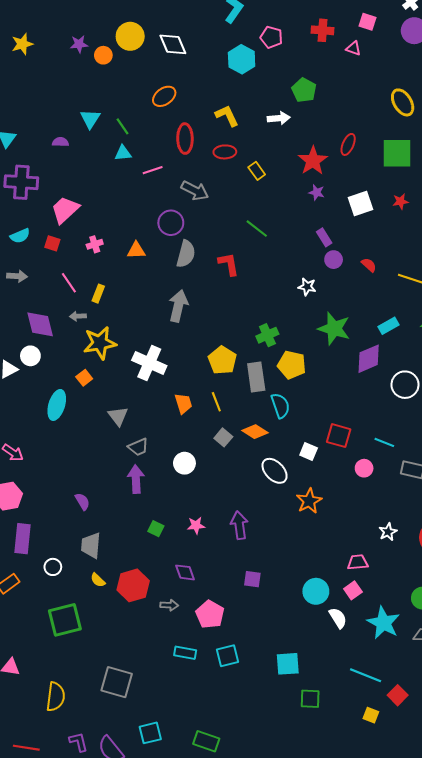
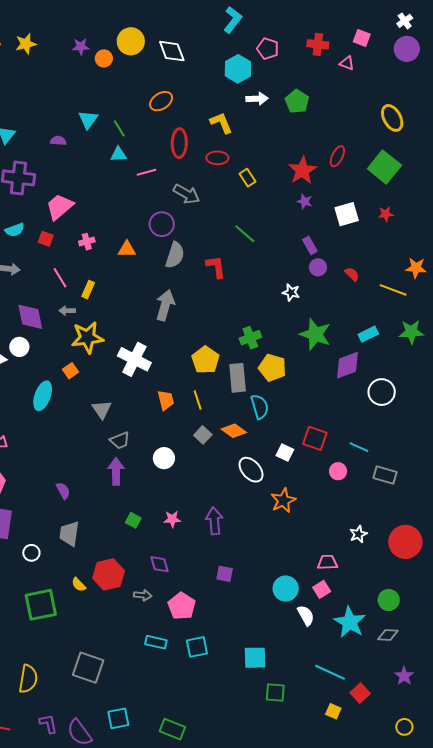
white arrow: (279, 118) -> (257, 99), moved
green square: (397, 153) -> (384, 167), turned 36
yellow semicircle: (98, 580) -> (79, 585), moved

